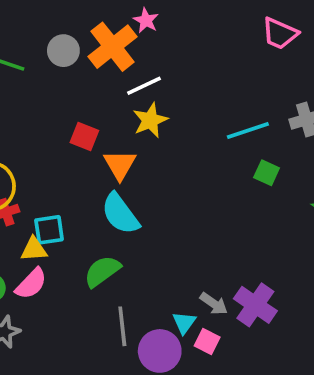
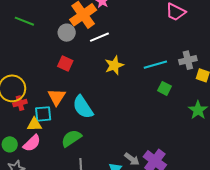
gray circle: (63, 51) -> (67, 33), moved
yellow star: (150, 120) -> (114, 65), moved
orange triangle: (120, 165) -> (57, 97), moved

